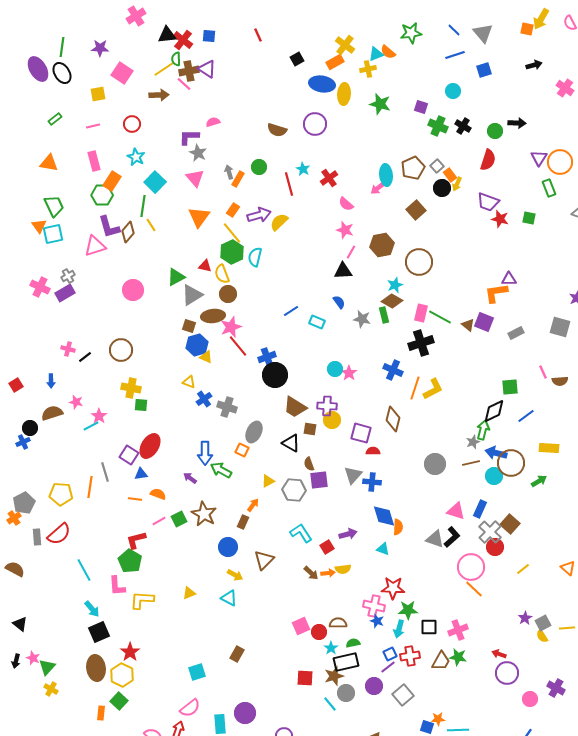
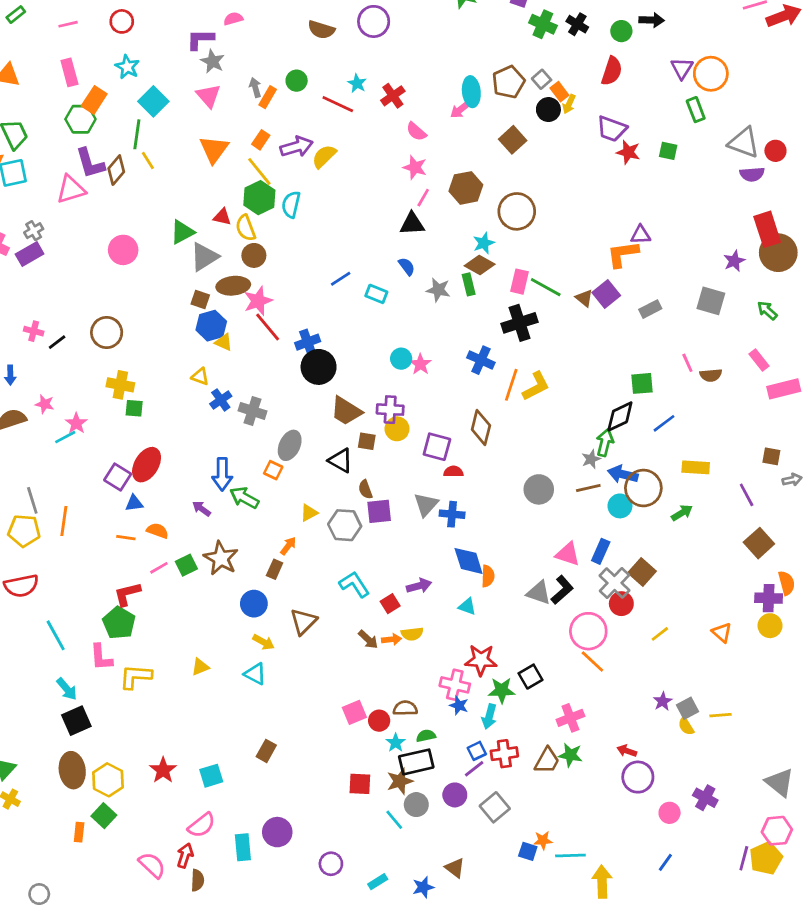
red line: (289, 184) -> (338, 104), turned -50
purple square: (484, 322) -> (606, 294), turned 30
gray line: (105, 472) -> (32, 500), moved
red semicircle: (59, 534) -> (21, 586), turned 30
black square: (429, 627) -> (531, 677), moved, turned -30
red star: (130, 652) -> (163, 770), moved

